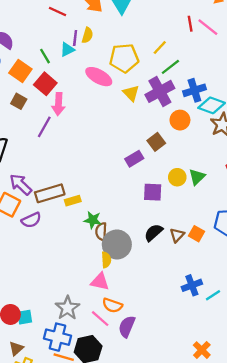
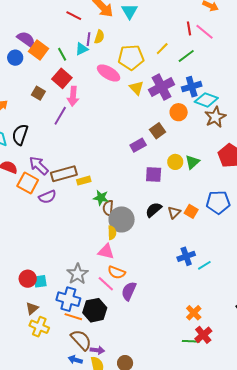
green line: (170, 67) -> (186, 56), moved
orange square: (20, 71) -> (38, 50), moved

